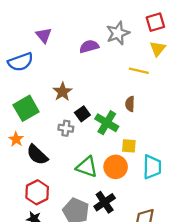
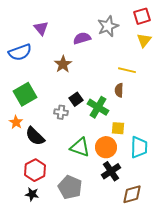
yellow line: (139, 71) -> (127, 70), moved
brown star: (63, 92) -> (63, 64), moved
black cross: (105, 202) -> (111, 171), moved

